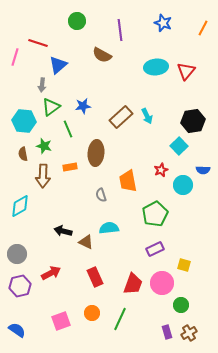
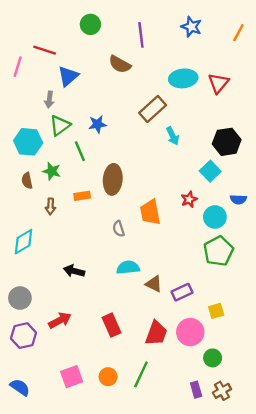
brown rectangle: (121, 117) -> (153, 109), moved
brown arrow: (43, 176) -> (50, 206), size x0.6
green pentagon: (155, 214) -> (218, 251), moved
brown triangle: (86, 242) -> (154, 284), moved
yellow square: (184, 265) -> (216, 311), turned -32
orange circle: (92, 313) -> (108, 377), moved

